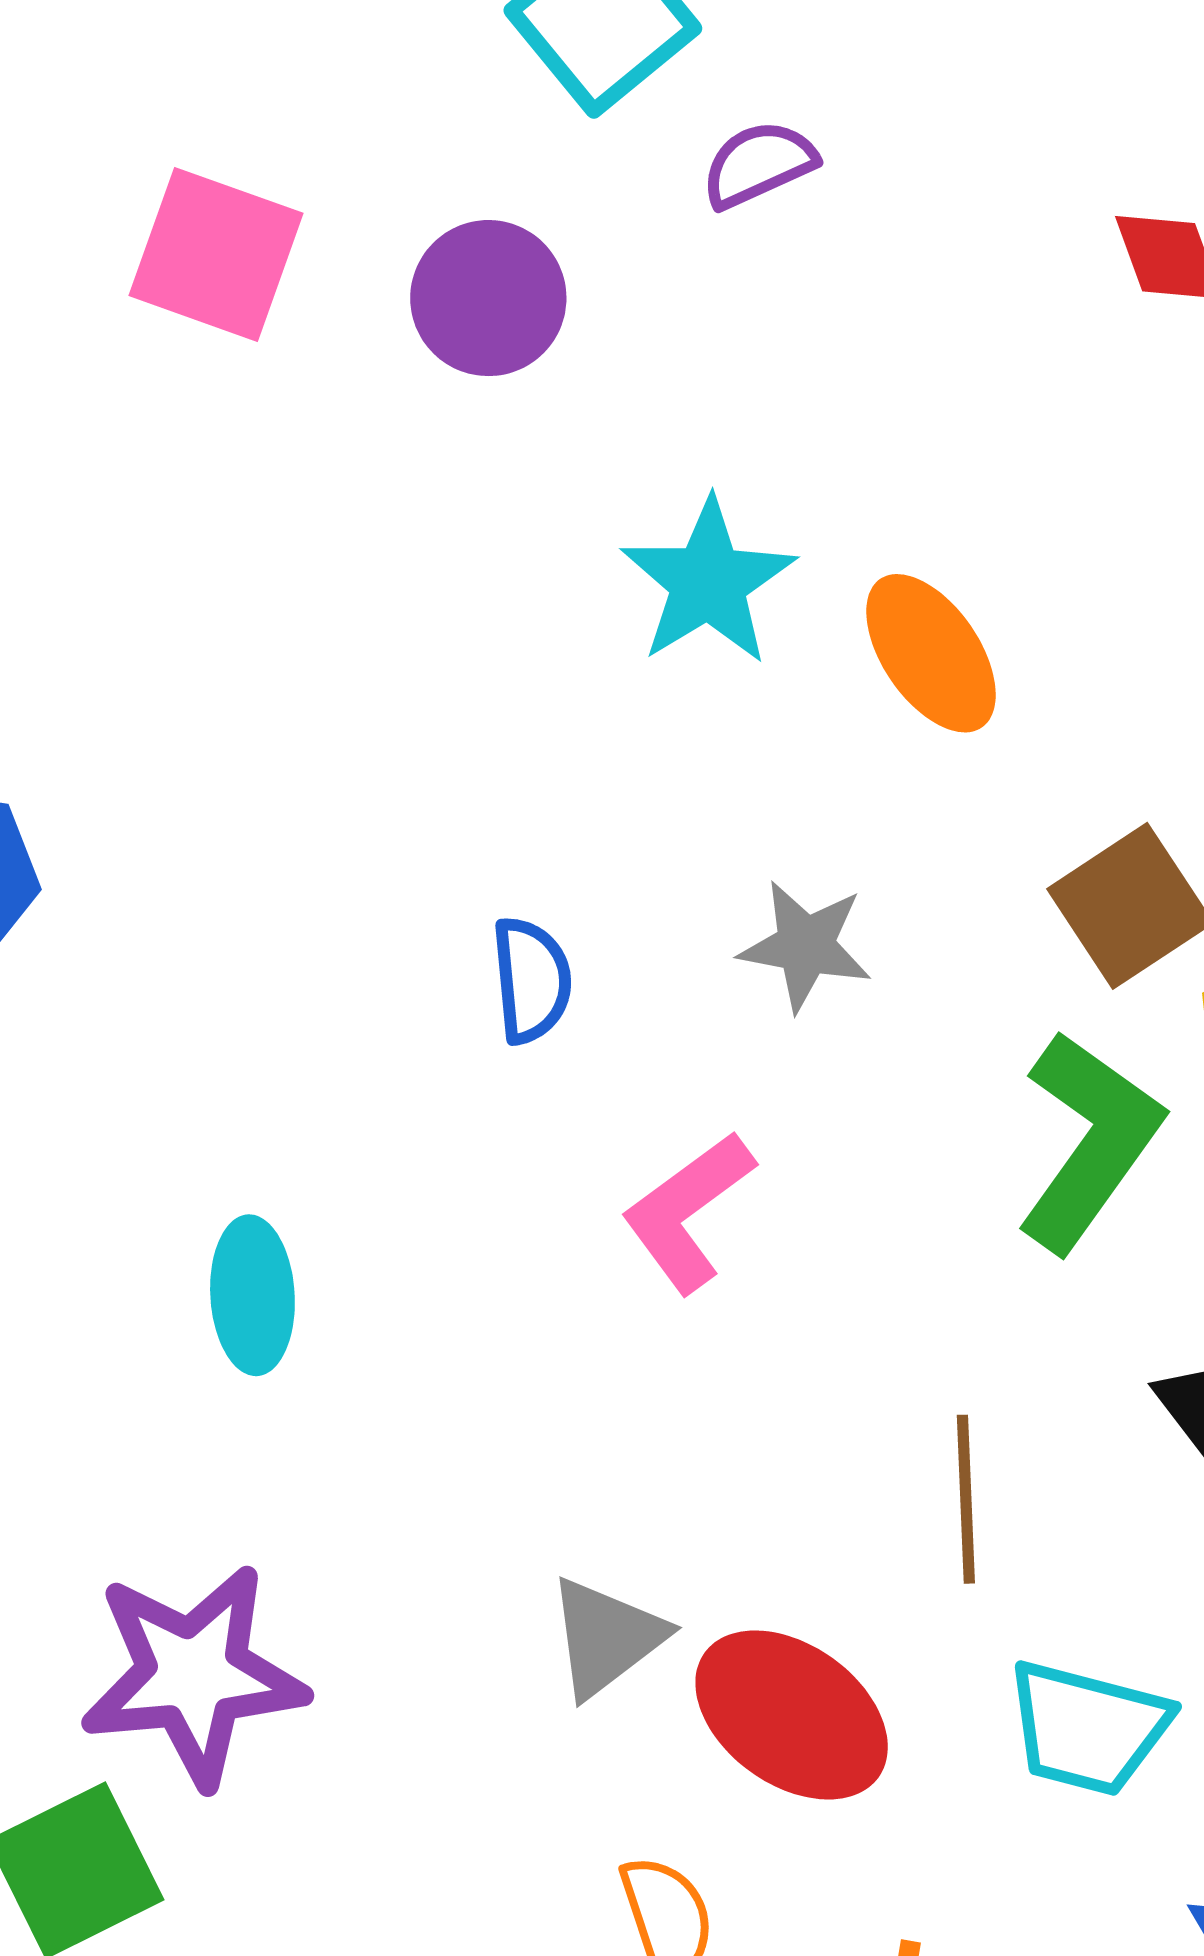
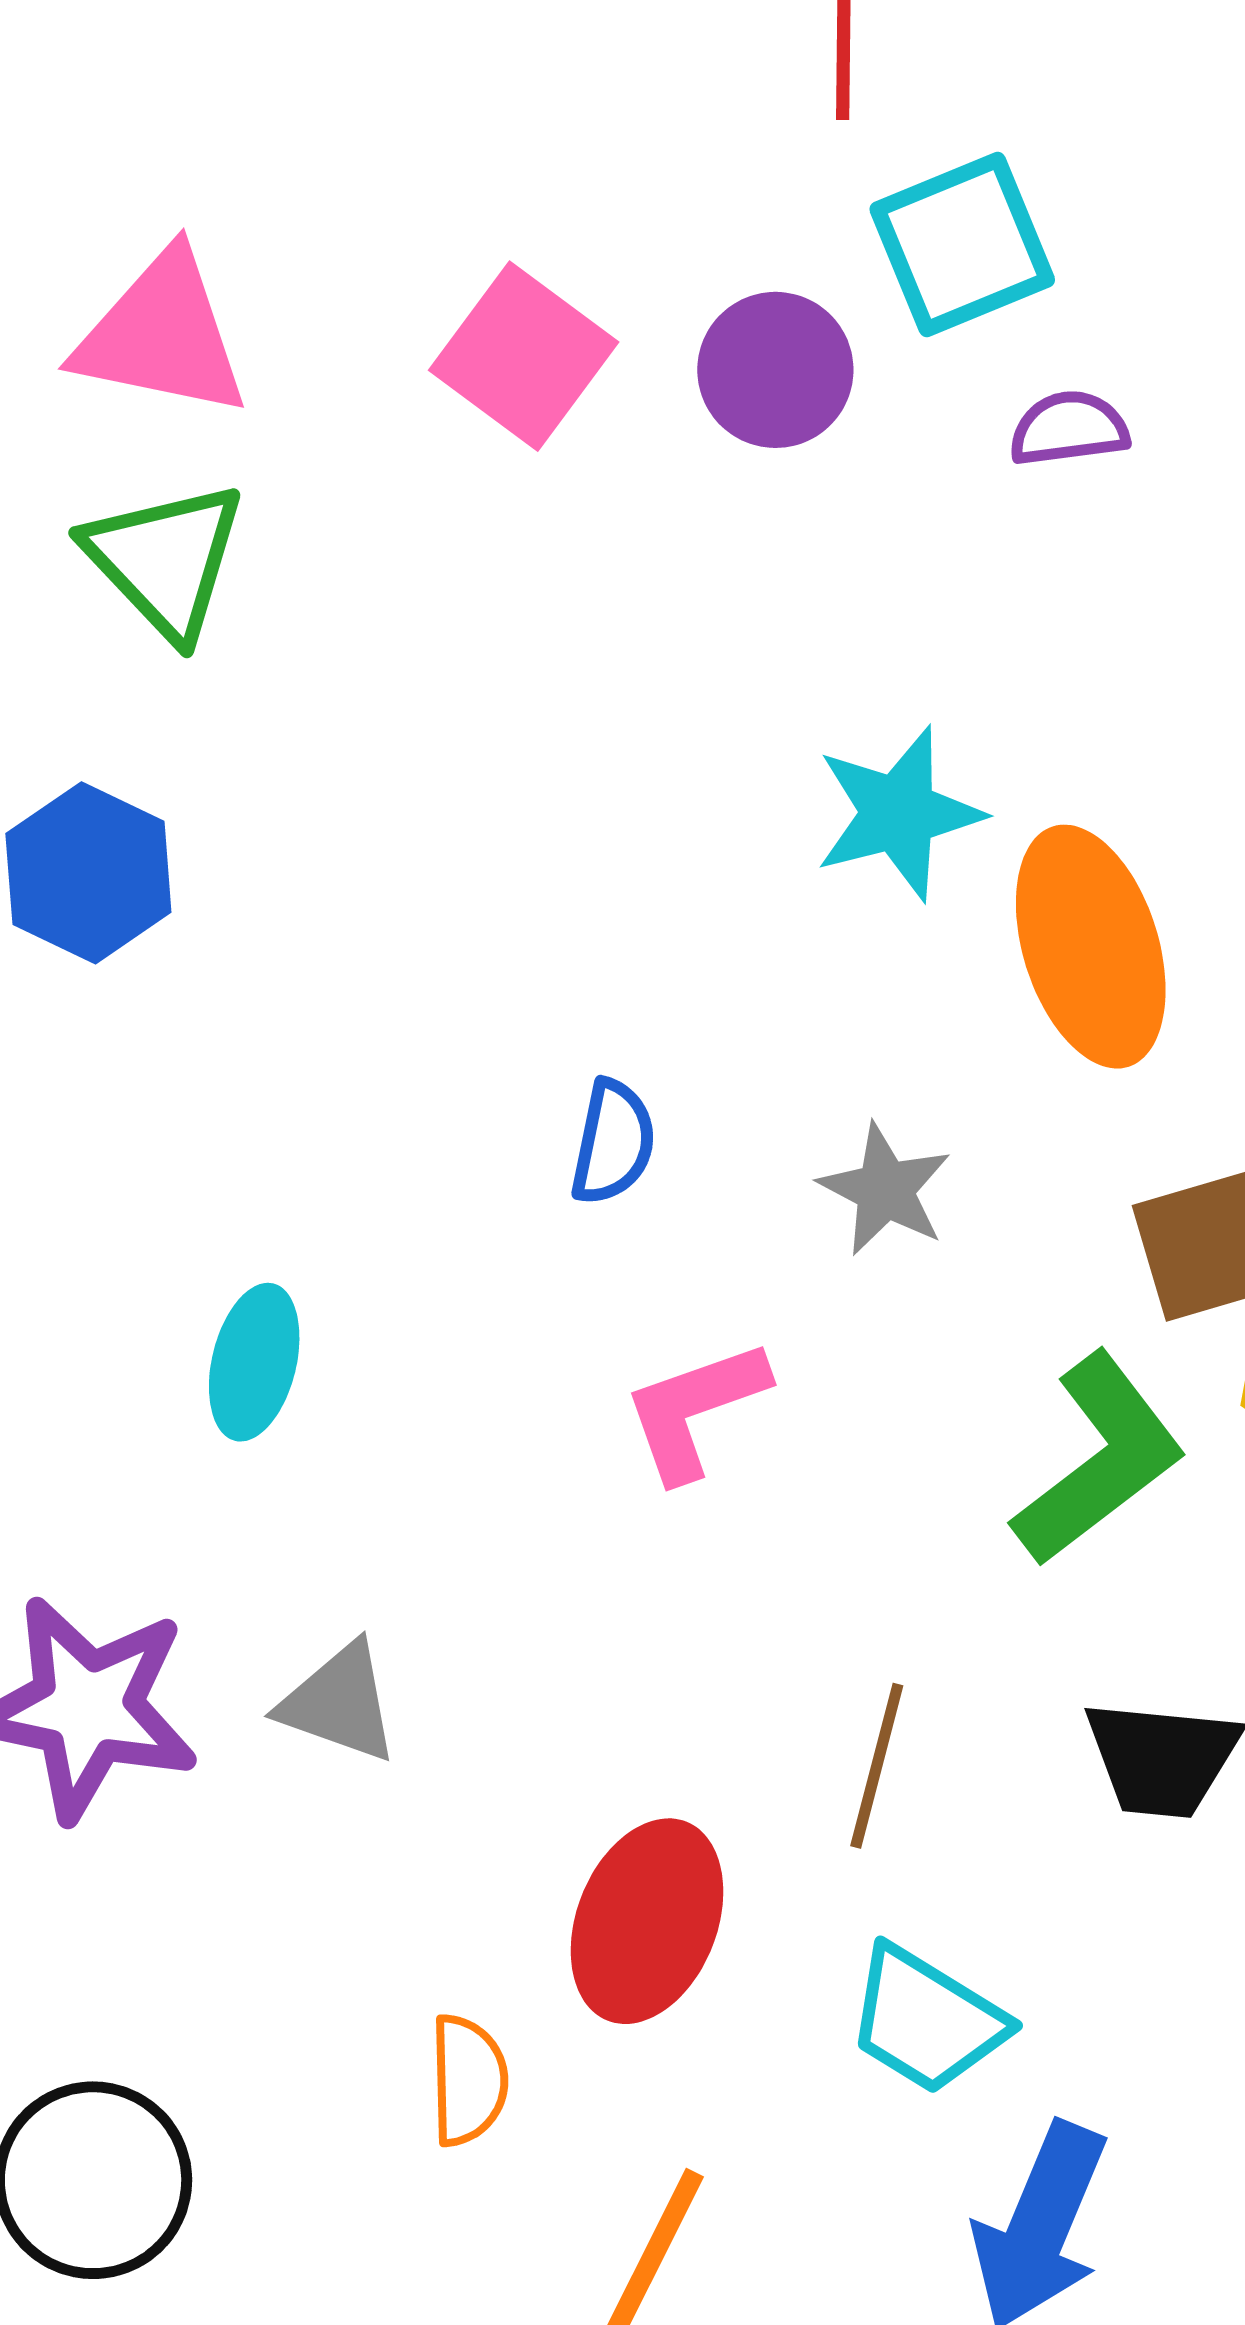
purple circle: (488, 298) -> (775, 370), moved
orange ellipse: (931, 653) -> (1091, 947), size x1.4
gray triangle: (606, 1637) -> (339, 1703), moved, turned 40
red ellipse: (792, 1715) -> (647, 1921), turned 59

